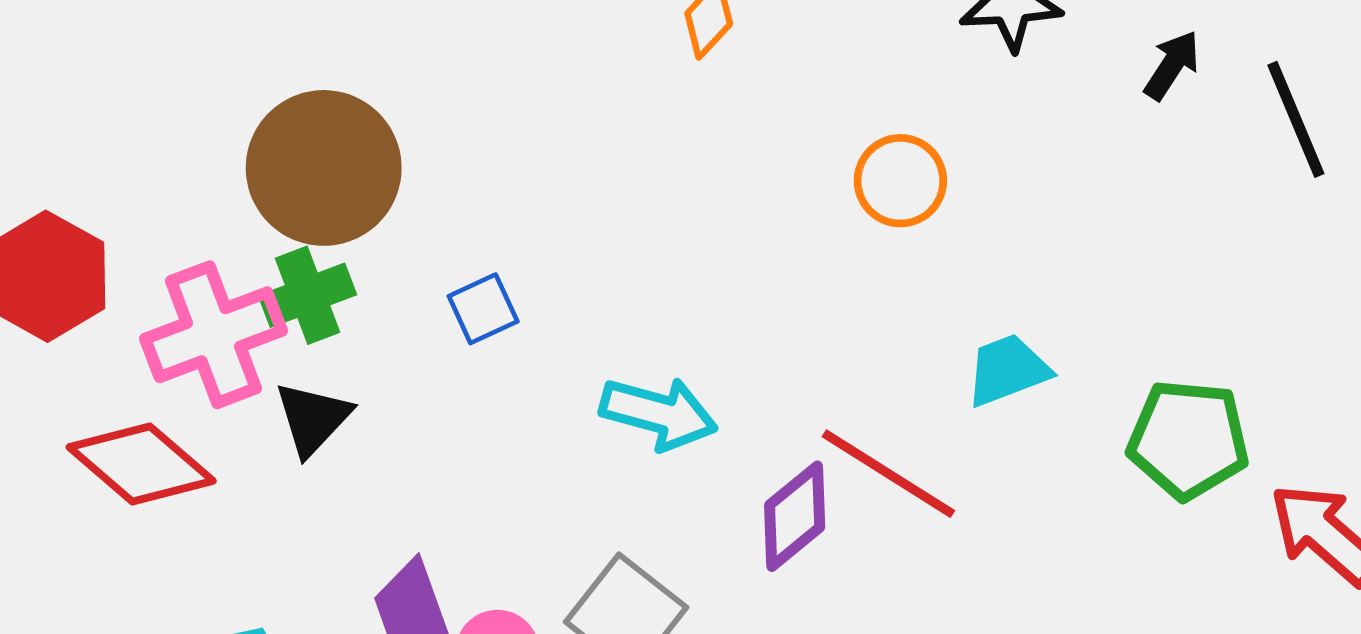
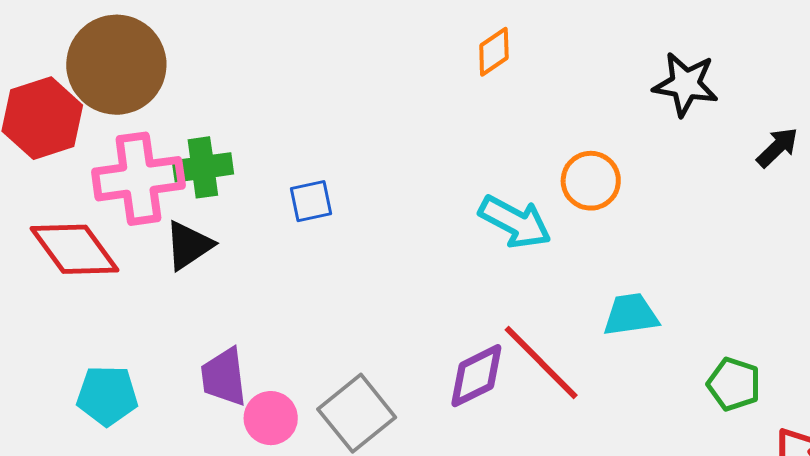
brown circle: (324, 168) -> (116, 65), moved
cyan arrow: (659, 413) -> (515, 222), moved
green pentagon: (1188, 439) -> (734, 384), size x0.7

